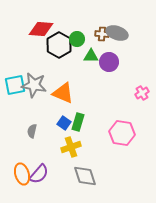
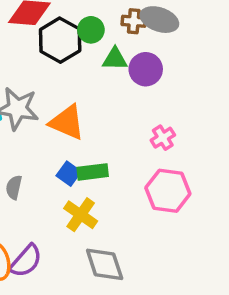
pink cross: (142, 93) -> (163, 138), moved
green rectangle: (78, 122) -> (93, 172), turned 66
yellow cross: (71, 147) -> (81, 215), turned -36

